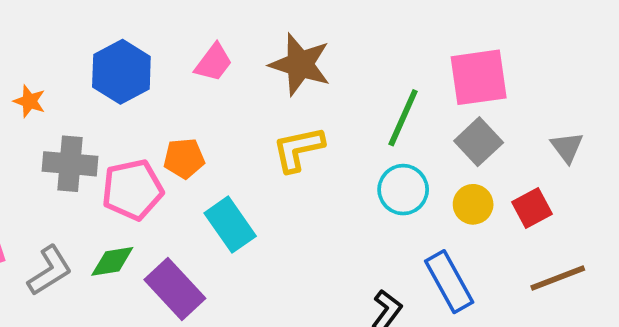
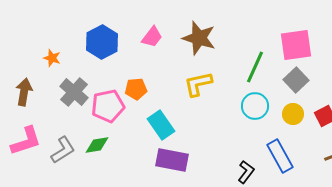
gray cross: (70, 164) -> (74, 92), turned 36
purple rectangle: (175, 289) -> (172, 160), moved, turned -36

